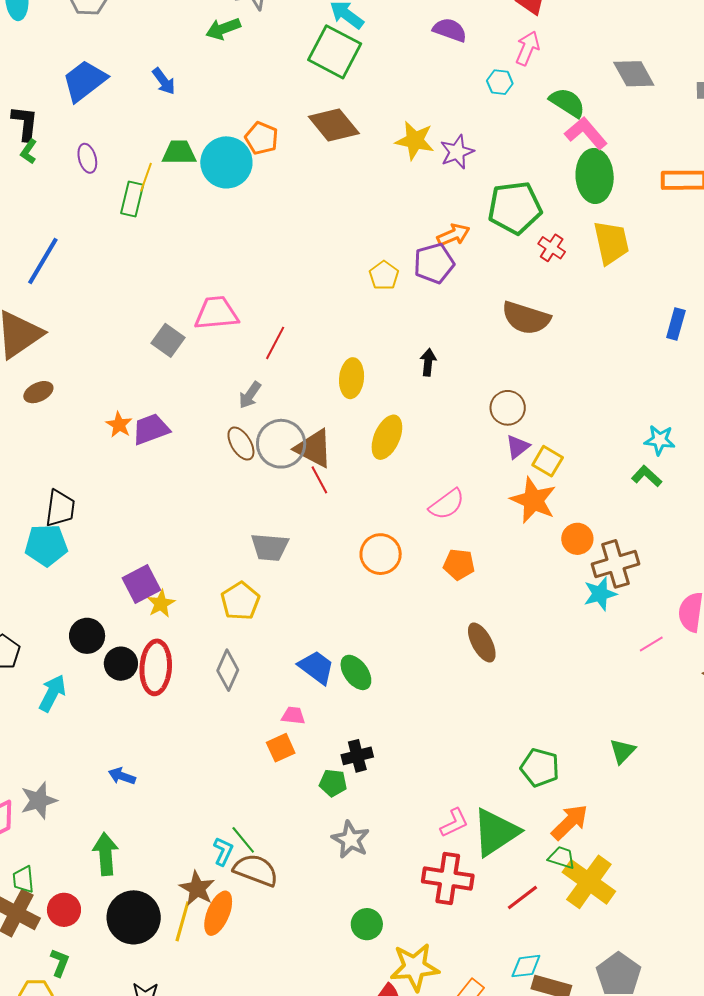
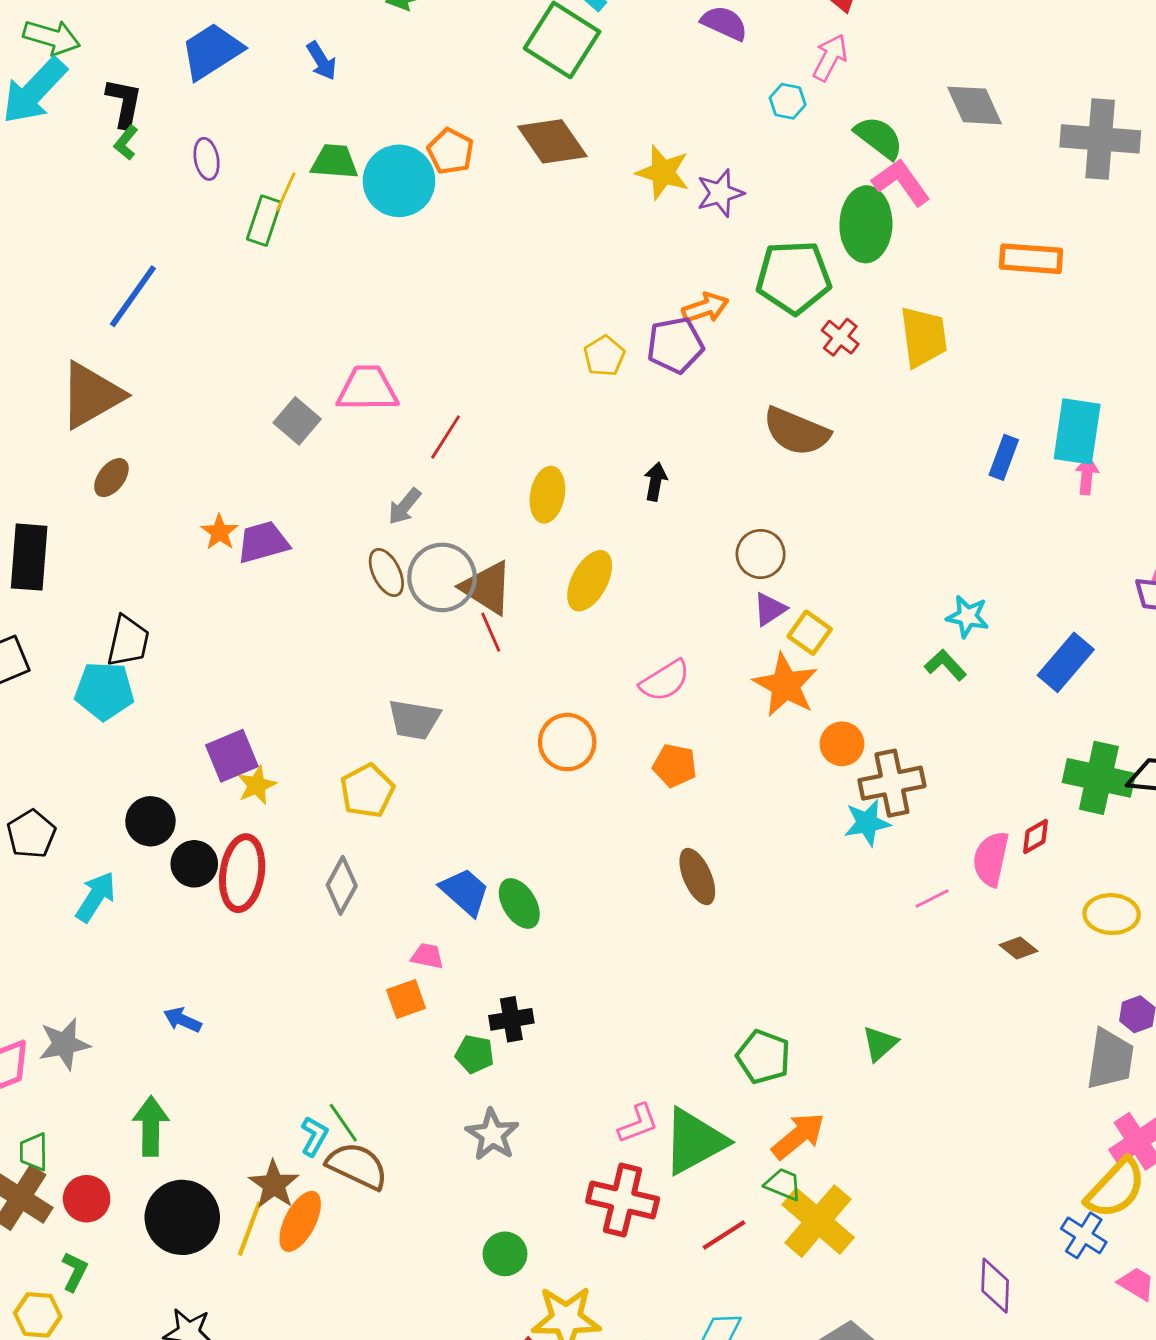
green ellipse: (595, 176) -> (866, 224), moved
brown ellipse: (38, 392) -> (111, 478), turned -32

